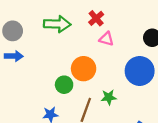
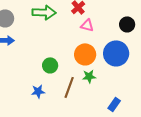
orange circle: (84, 69) -> (85, 54), moved

